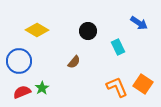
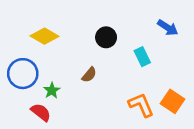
green star: (42, 88) -> (52, 90), moved
red semicircle: (22, 92) -> (41, 112), moved, turned 60

